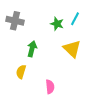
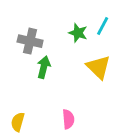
gray cross: (15, 21) -> (30, 41), moved
yellow semicircle: (21, 72) -> (18, 122), moved

